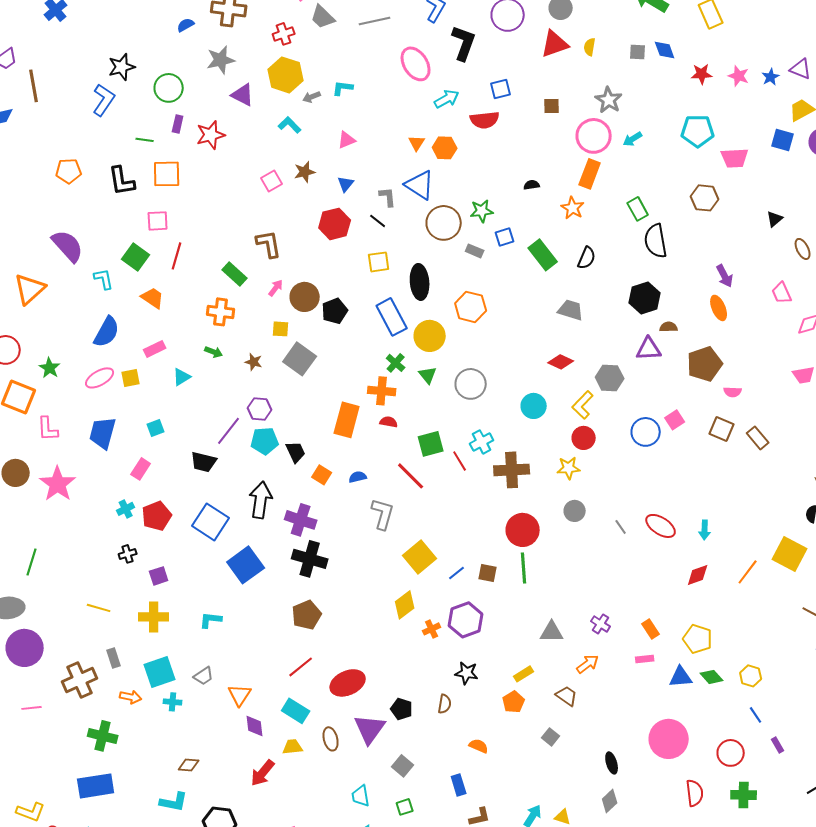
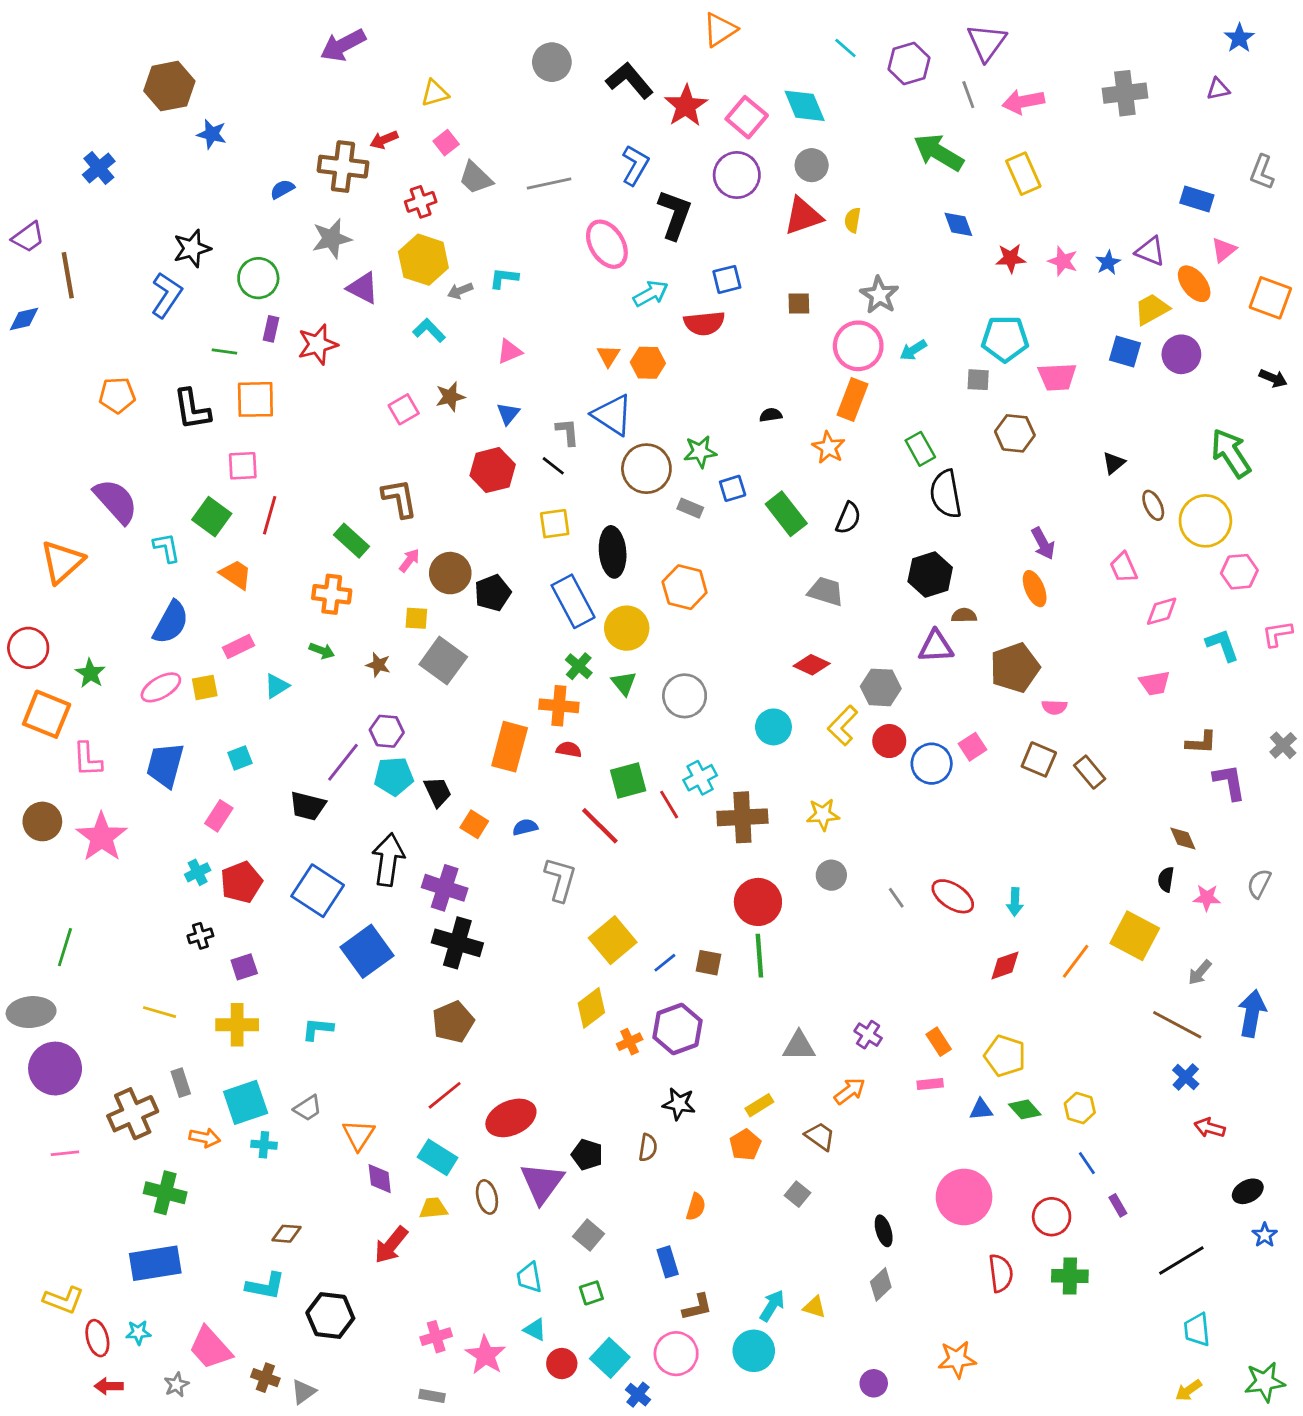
gray square: (638, 52) -> (978, 380), moved
red circle: (584, 438) -> (889, 741), moved
blue triangle: (681, 677) -> (981, 1109), size x0.7
orange semicircle: (479, 746) -> (696, 1207), turned 84

